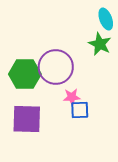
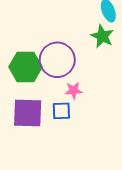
blue square: (80, 110) -> (61, 111), moved

